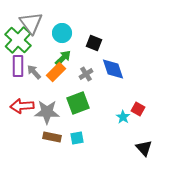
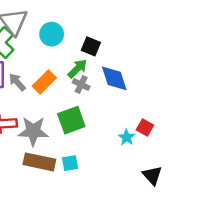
green arrow: (63, 58) -> (77, 69), moved
gray cross: (86, 74) -> (81, 84), turned -32
brown rectangle: (52, 137) -> (39, 162), size x1.4

